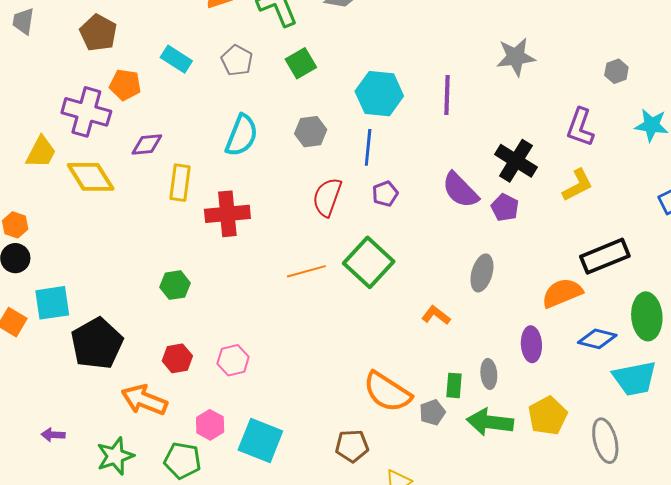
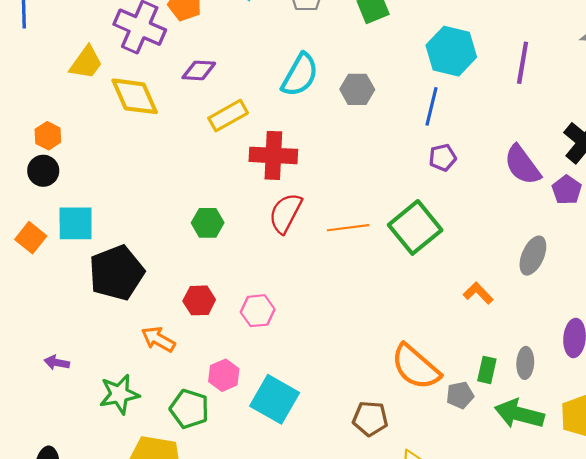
gray hexagon: (311, 132) -> (357, 89), moved
yellow rectangle: (180, 183) -> (228, 116), turned 45
red semicircle: (327, 197) -> (285, 213), moved
orange arrow: (144, 400) -> (158, 339), size x0.7

